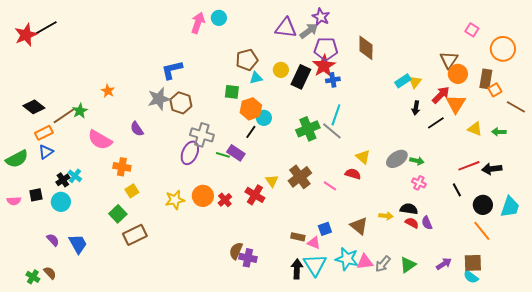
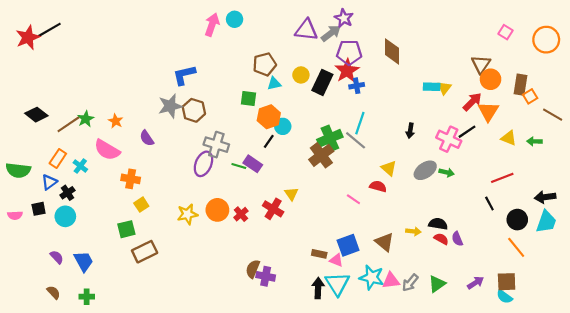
orange circle: (503, 49) -> (546, 40), moved
cyan rectangle: (403, 81) -> (432, 87), turned 35
orange star: (108, 91) -> (116, 121), moved
black arrow: (416, 108) -> (410, 131), moved
orange rectangle: (44, 133) -> (58, 159), moved, turned -30
blue triangle: (46, 152) -> (49, 182), moved
green semicircle: (17, 159) -> (18, 170), turned 35
black arrow: (492, 169) -> (545, 197), moved
cyan cross: (75, 176) -> (80, 166), moved
brown cross: (300, 177) -> (321, 155), moved
pink cross: (419, 183) -> (449, 139), moved, size x1.6
green square: (118, 214) -> (126, 229), turned 30
blue square: (325, 229) -> (348, 245), size x1.5
green cross: (33, 277) -> (87, 297), moved, turned -32

